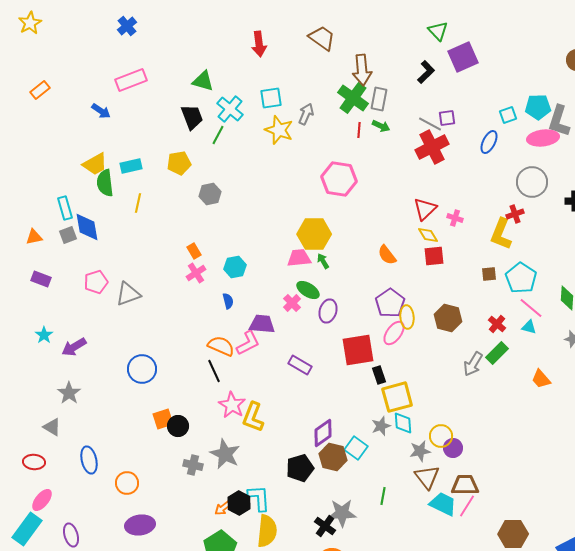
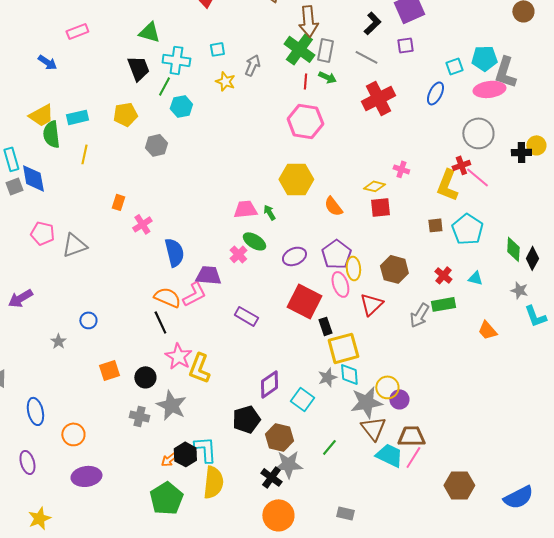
pink rectangle: (131, 80) -> (77, 31), size x0.7
cyan square: (271, 98) -> (217, 49), size x0.7
cyan cross: (230, 109) -> (176, 60), turned -32
purple square: (447, 118) -> (405, 45), moved
gray line: (430, 124) -> (366, 57), moved
yellow star: (279, 130) -> (225, 81), size x0.7
pink hexagon: (339, 179) -> (305, 121), moved
red triangle: (425, 209) -> (371, 304), moved
yellow hexagon: (314, 234) -> (296, 179), moved
yellow diamond: (428, 235) -> (374, 186), turned -45
orange rectangle: (194, 251) -> (118, 202), moved, turned 49
cyan hexagon: (235, 267) -> (181, 106), moved
pink pentagon: (96, 282) -> (42, 233), turned 30
blue semicircle: (228, 301) -> (174, 252), size x1.8
pink line: (531, 308) -> (477, 177), moved
purple ellipse: (328, 311) -> (294, 256), moved, turned 50
pink ellipse: (394, 333) -> (340, 284), turned -55
red square: (358, 350) -> (304, 301), turned 36
green rectangle: (497, 353) -> (443, 304), turned 35
blue circle: (142, 369) -> (88, 320), size x0.6
gray star: (69, 393) -> (58, 341), moved, size x0.7
black circle: (178, 426) -> (145, 377), moved
gray star: (420, 451) -> (366, 402), size x1.5
brown hexagon: (333, 457) -> (279, 437), moved
green line: (383, 496) -> (329, 447), turned 30
purple ellipse: (71, 535) -> (27, 462), moved

